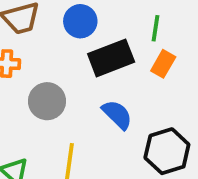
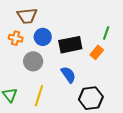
blue circle: (80, 21) -> (43, 37), moved
green line: (156, 28) -> (106, 33), moved

